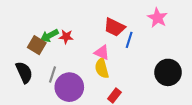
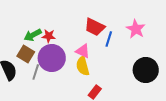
pink star: (158, 18) -> (136, 29), moved
brown square: (37, 45) -> (26, 54), moved
purple circle: (69, 87) -> (52, 58), moved

